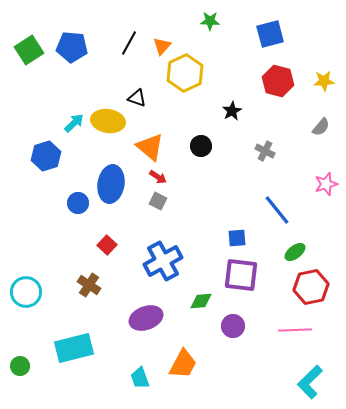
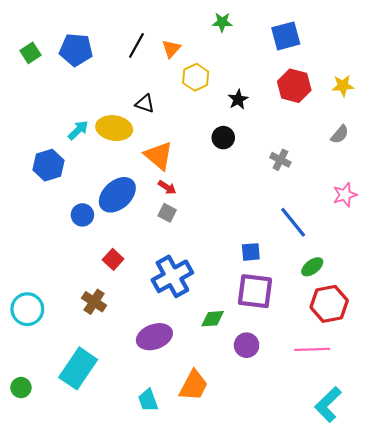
green square: (29, 50) -> (31, 53), size x0.7
yellow hexagon: (185, 73) -> (196, 77), size x0.7
black star: (232, 111) -> (238, 99), moved
black circle: (201, 146) -> (223, 138), moved
blue ellipse: (111, 184) -> (117, 195), turned 39
cyan rectangle: (74, 348) -> (78, 368), turned -42

